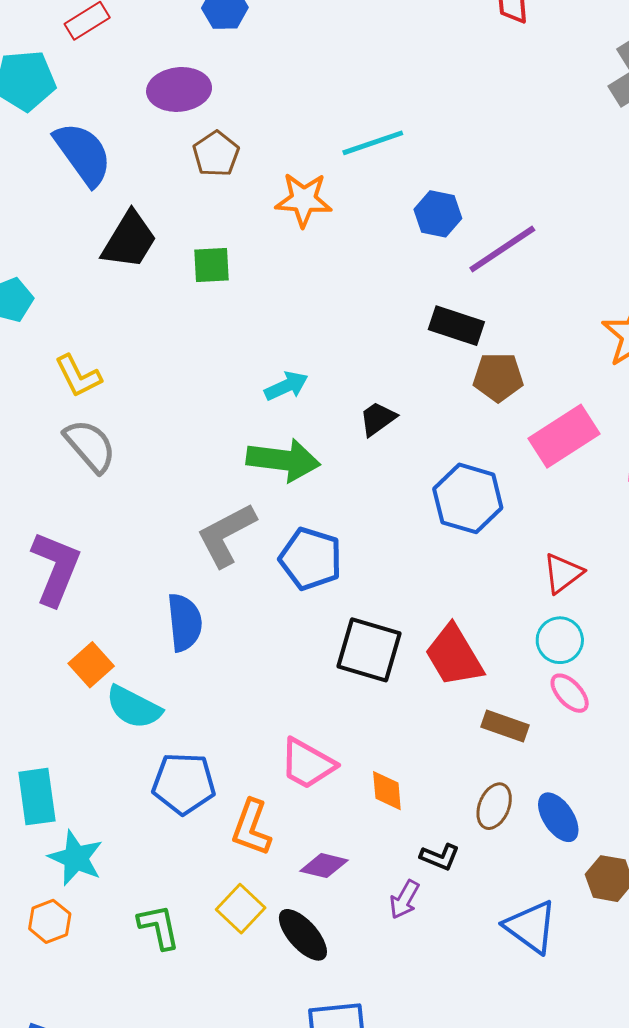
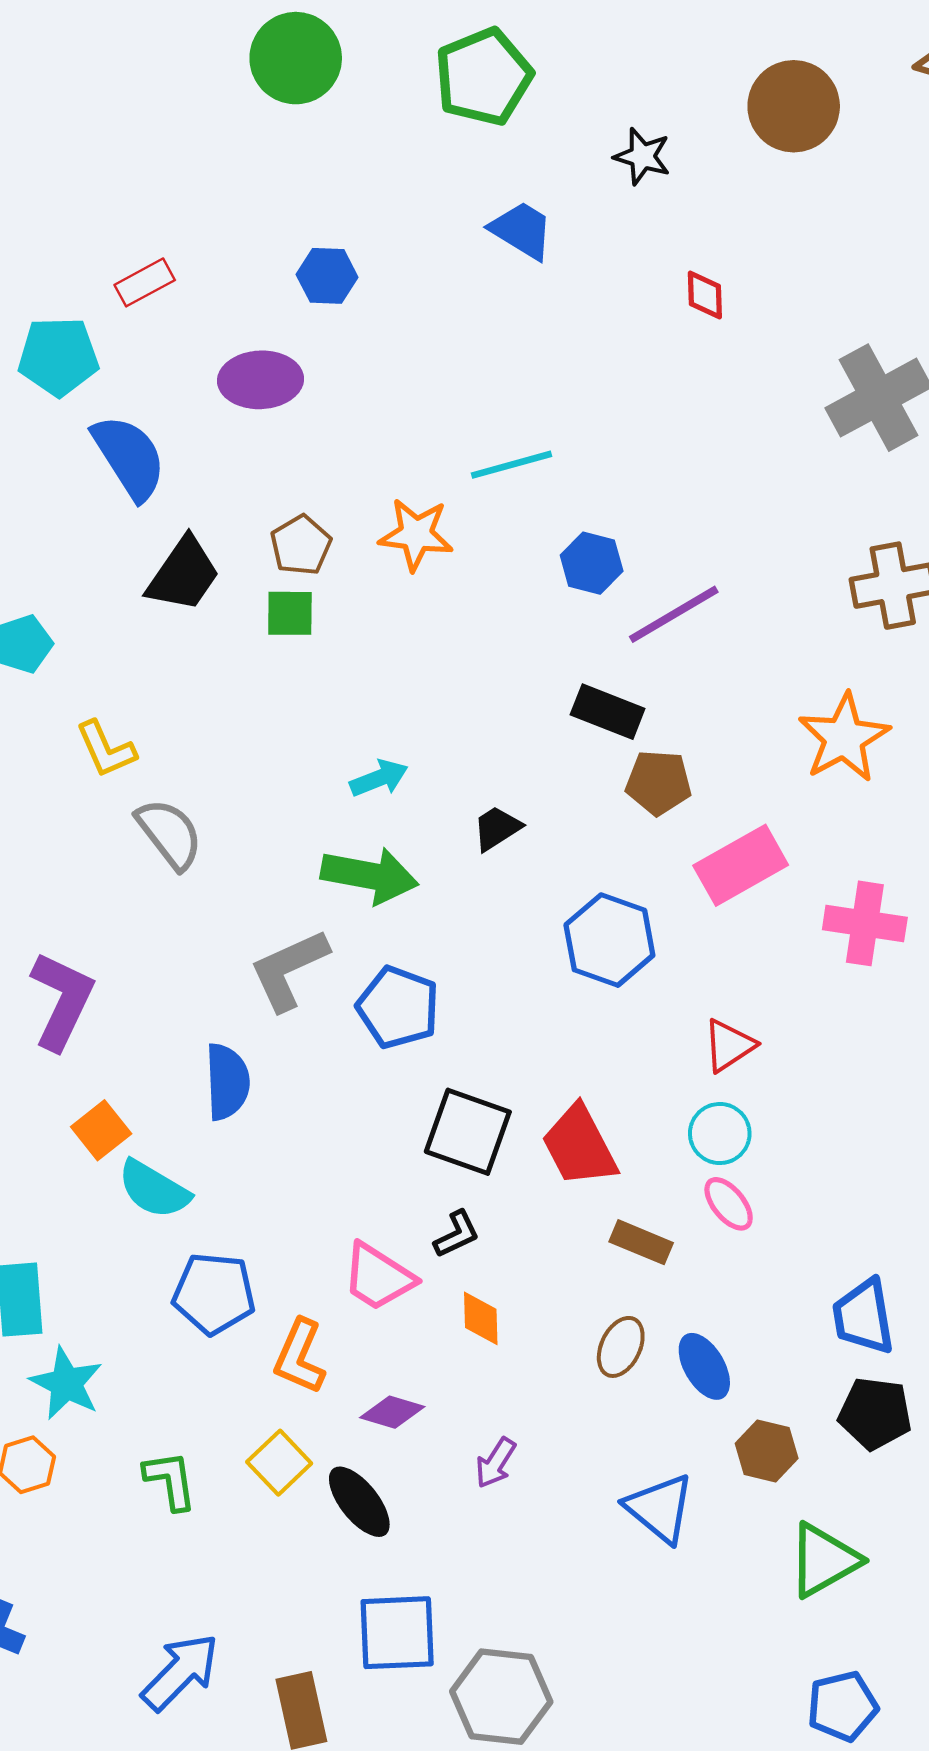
brown pentagon: (216, 154) -> (301, 545), moved
gray semicircle: (90, 446) -> (169, 834), moved
black L-shape: (440, 857) -> (457, 1234), moved, turned -51

